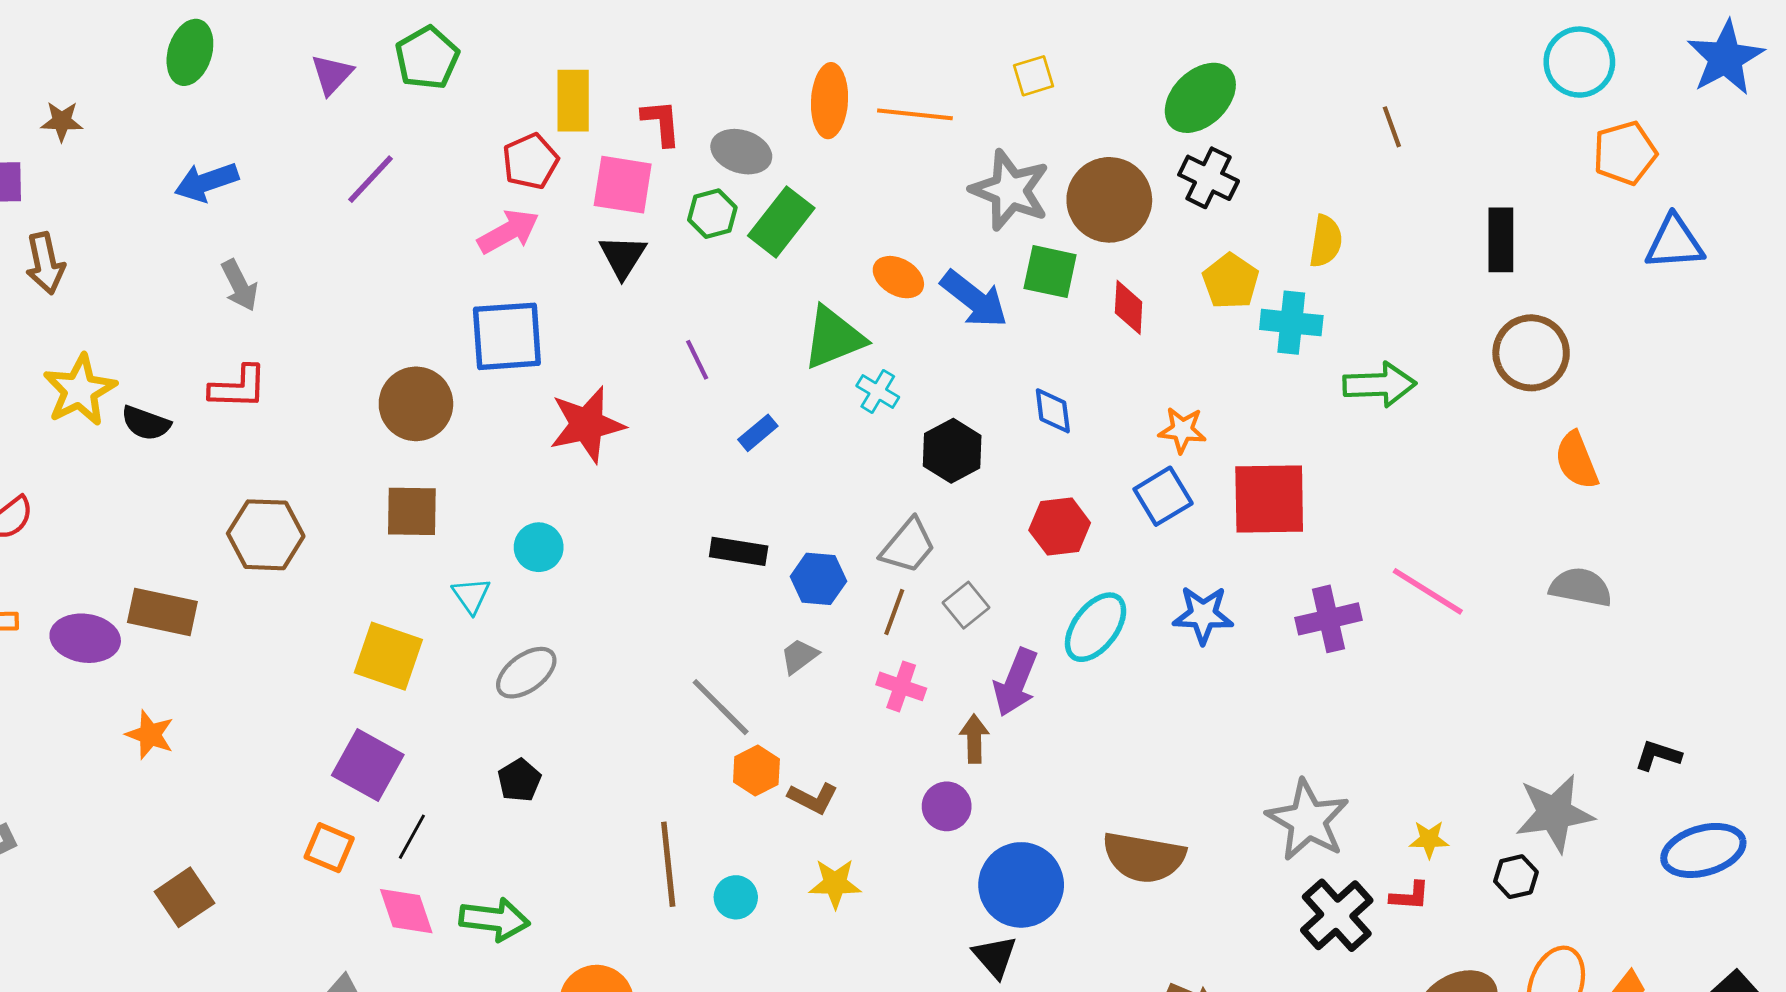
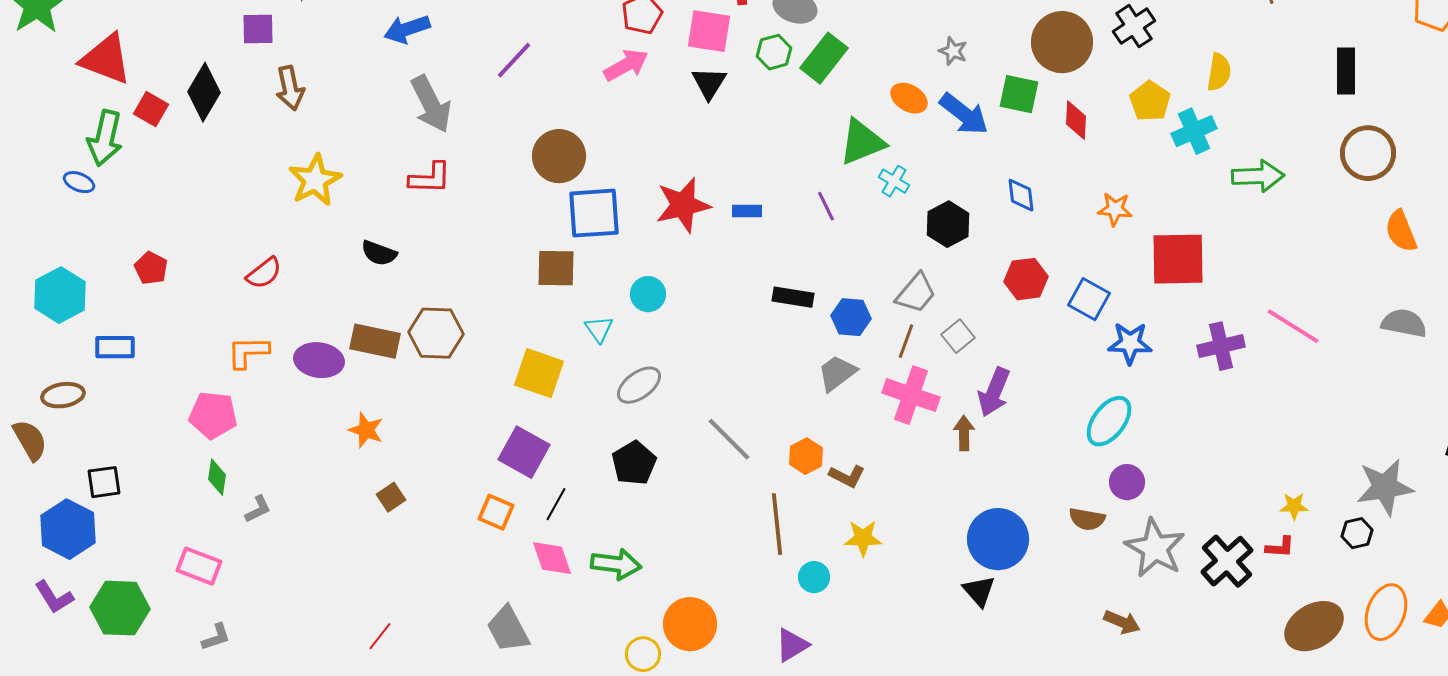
black cross: (1209, 178) -> (1134, 26), turned 30
purple line: (370, 179) -> (514, 60), moved
gray star: (1010, 190) -> (953, 51), moved, size x0.5
gray arrow: (240, 285) -> (431, 104), size x1.5
cyan cross: (1291, 323) -> (1194, 131), turned -30
blue square: (507, 336) -> (594, 213), moved
purple line: (697, 360) -> (826, 206), moved
brown circle: (416, 404) -> (559, 156), moved
black semicircle: (146, 423) -> (379, 253), moved
blue rectangle: (758, 433) -> (747, 211), moved, turned 40
blue square: (1163, 496) -> (1089, 299), moved, turned -30
brown hexagon: (266, 535) -> (436, 333), moved
cyan ellipse: (1096, 627) -> (1109, 421), moved
gray trapezoid: (799, 656) -> (837, 373), size x1.4
pink cross: (901, 686) -> (911, 395), size x1.6
gray line: (721, 707) -> (729, 439), moved
black pentagon: (519, 780) -> (634, 463), size x1.4
purple circle: (947, 806) -> (1127, 482), moved
gray star: (1308, 820) -> (1155, 548), moved
brown semicircle: (1144, 857) -> (1087, 519), size x0.6
brown line: (668, 864) -> (777, 524), moved
brown square: (184, 897) -> (391, 497), moved, size x0.7
cyan circle: (736, 897) -> (814, 577), moved

